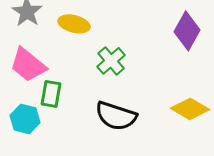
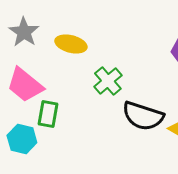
black semicircle: (116, 116) -> (143, 116), moved

